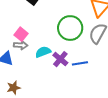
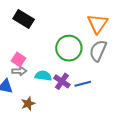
cyan semicircle: (43, 52) -> (43, 76), turned 35
brown star: (14, 88) -> (28, 104), moved

